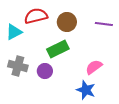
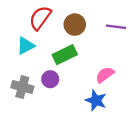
red semicircle: (36, 16) -> (40, 18), turned -40
cyan triangle: (14, 32) -> (26, 46), moved
gray cross: (18, 66) -> (22, 87), moved

